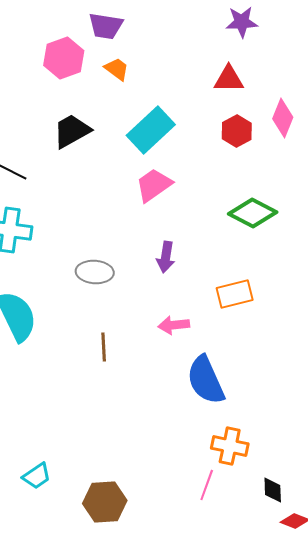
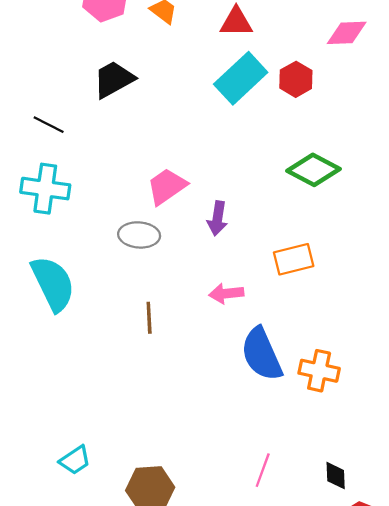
red triangle: (229, 79) -> (236, 22), moved
pink diamond: (283, 118) -> (347, 33), moved, turned 66
cyan rectangle: (151, 130) -> (241, 78), moved
pink trapezoid: (154, 185) -> (167, 186), moved
orange cross: (230, 446) -> (319, 371), moved

